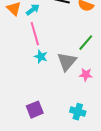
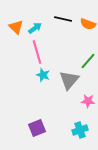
pink star: (86, 75) -> (88, 101), moved
cyan cross: (78, 112) -> (80, 130), turned -35

